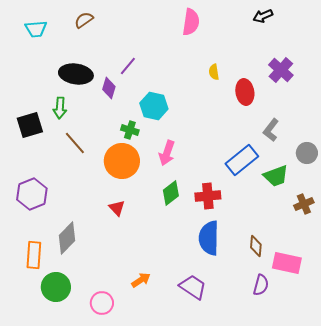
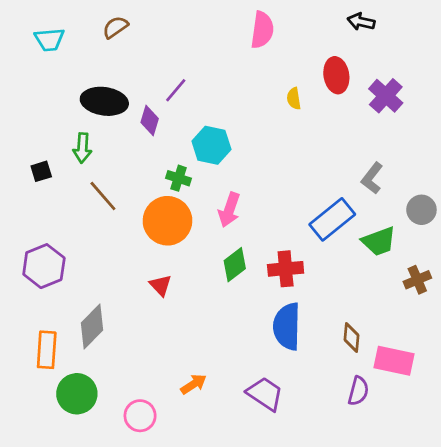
black arrow: (263, 16) -> (361, 22), turned 36
red ellipse: (245, 92) -> (336, 75), moved
black square: (30, 125) -> (41, 171), size x0.6

